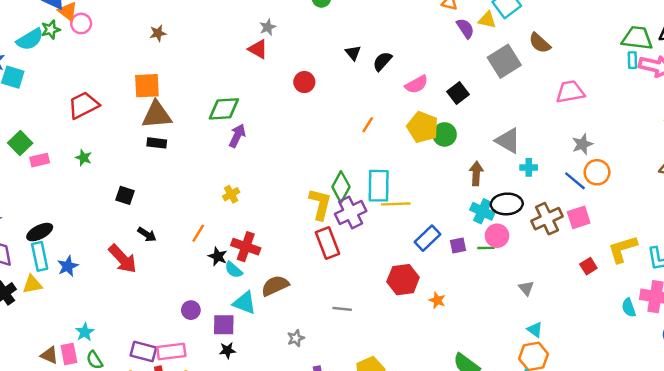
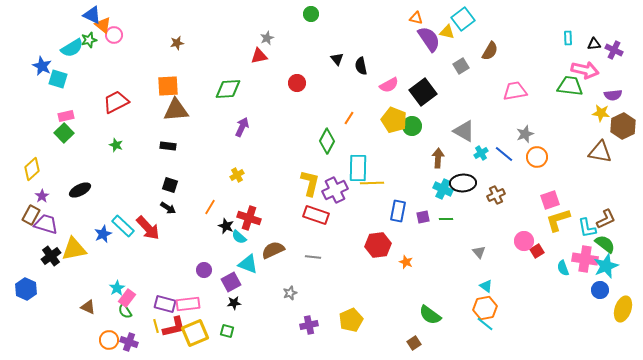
purple semicircle: (465, 28) -> (429, 39), size x1.5
green trapezoid: (637, 38) -> (570, 86), moved
brown semicircle: (540, 43) -> (490, 51), turned -102
red triangle: (258, 49) -> (259, 56), turned -42
cyan rectangle: (632, 60) -> (568, 38), moved
black semicircle: (382, 61) -> (361, 66), turned -54
gray square: (504, 61) -> (461, 66), size x0.6
black square: (458, 93) -> (423, 92), size x1.5
green diamond: (224, 109) -> (228, 89), moved
black rectangle: (157, 143) -> (168, 146), moved
pink rectangle: (40, 160) -> (66, 116), moved
cyan cross: (529, 167) -> (481, 153), turned -32
blue line: (575, 181) -> (504, 154), moved
green diamond: (341, 187) -> (327, 141), moved
black square: (125, 195) -> (170, 185), moved
pink square: (579, 217) -> (550, 200), moved
brown cross: (547, 219) -> (496, 195), size x0.7
black ellipse: (40, 232) -> (80, 190), moved
pink circle: (497, 236) -> (524, 241), moved
blue rectangle: (427, 238) -> (398, 211), turned -35
red rectangle: (327, 243) -> (316, 215), turned -50
cyan rectangle: (40, 256) -> (123, 226), moved, turned -35
red square: (588, 266) -> (537, 251), moved
yellow triangle: (32, 284) -> (74, 249), size x1.5
gray line: (342, 309) -> (313, 257), moved
purple square: (224, 325) -> (231, 282), turned -30
pink rectangle: (69, 354) -> (127, 298), moved, turned 48

